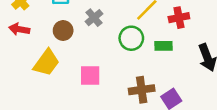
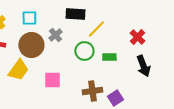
red cross: (179, 18) -> (137, 37), moved, turned -35
brown circle: (63, 30) -> (31, 45), size x1.6

